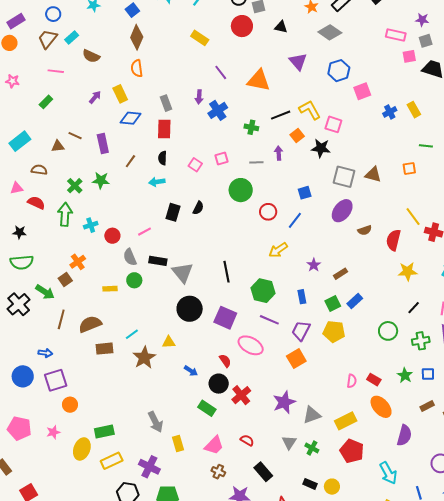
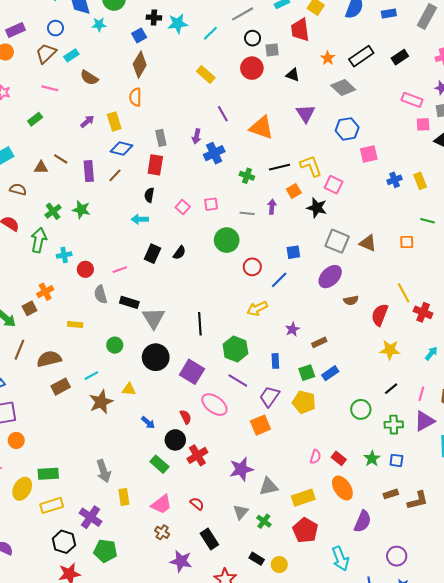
brown line: (130, 161) -> (115, 175), moved
green circle: (134, 280) -> (115, 345), moved
brown rectangle: (104, 349) -> (61, 387), turned -30

